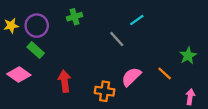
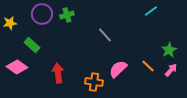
cyan line: (137, 20) -> (151, 11), moved
purple circle: (37, 26) -> (42, 14), moved
pink arrow: (190, 97) -> (171, 70), moved, turned 32

